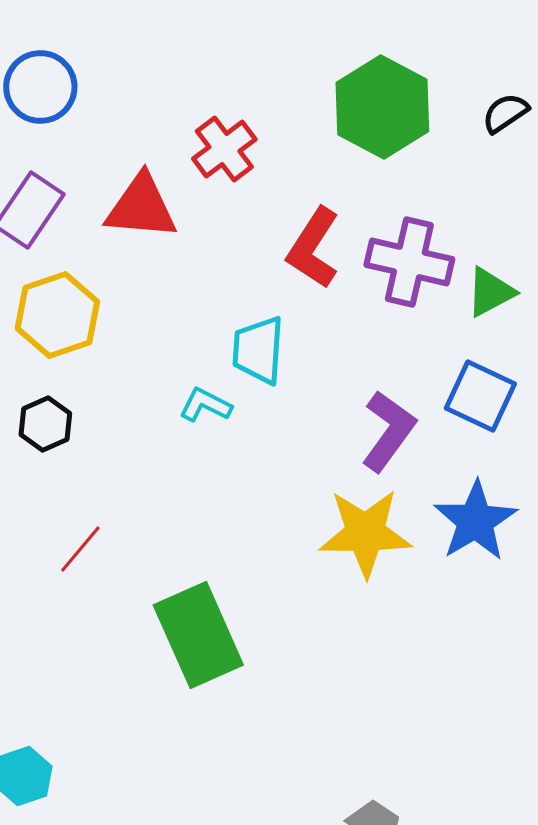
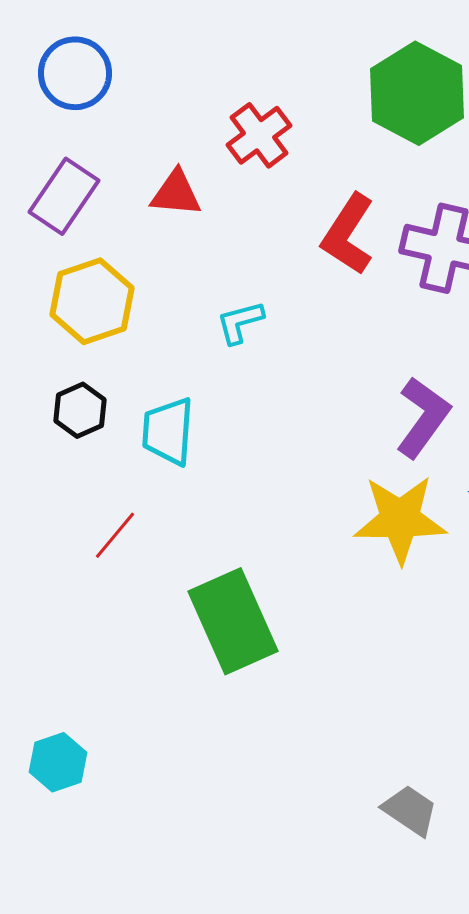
red triangle: (141, 207) -> (176, 193), size x0.7
cyan trapezoid: (258, 350) -> (168, 431), moved
cyan L-shape: (205, 405) -> (240, 322), moved, turned -42

